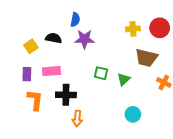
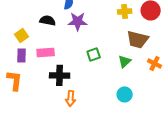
yellow square: (31, 46) -> (22, 35), moved
green square: (101, 73) -> (94, 54), turned -32
green triangle: (124, 79) -> (125, 61), moved
orange L-shape: (35, 100) -> (15, 80), moved

